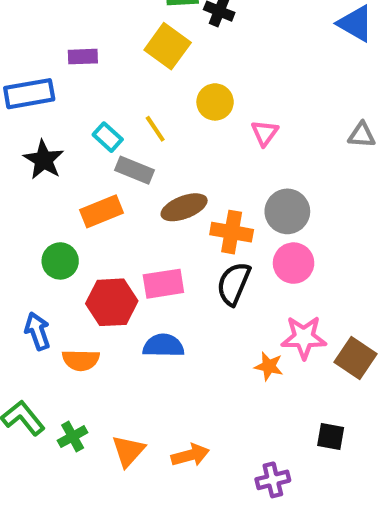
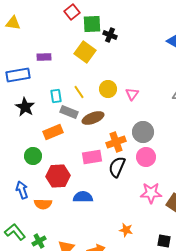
yellow circle: (215, 102) -> (108, 89), moved
cyan rectangle: (108, 137) -> (56, 96), turned 40
brown ellipse: (184, 207) -> (93, 118), moved
orange cross: (232, 232) -> (116, 142), turned -30
pink rectangle: (163, 284) -> (92, 157), moved
orange star: (269, 366) -> (126, 230), moved

